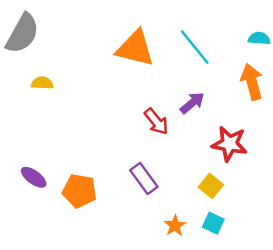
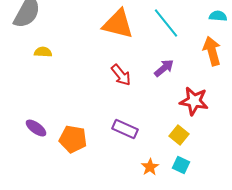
red arrow: (156, 121) -> (121, 75), moved
purple rectangle: (144, 179) -> (125, 129), turned -30

